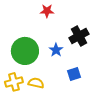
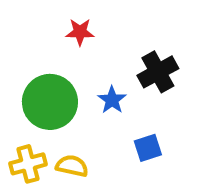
red star: (47, 11) -> (80, 32), moved

